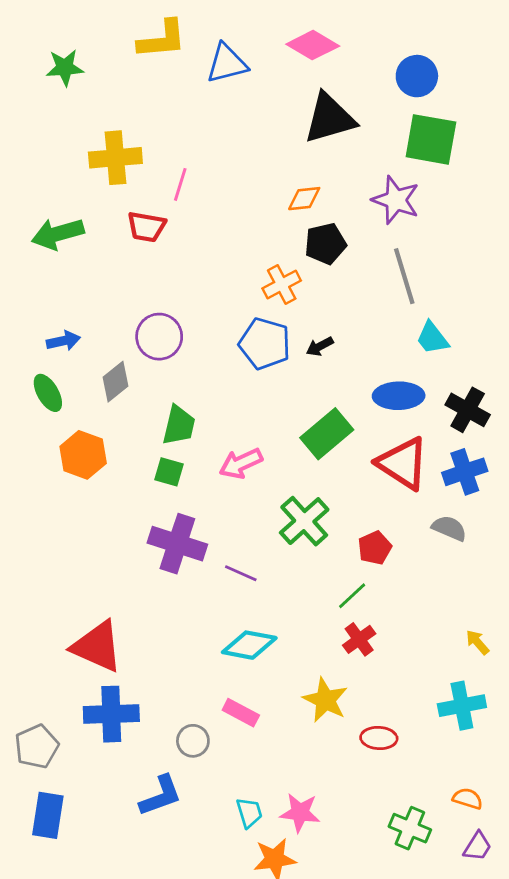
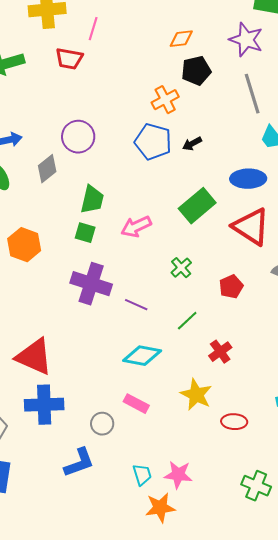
orange hexagon: (83, 455) -> (24, 245), moved
green cross: (304, 521) -> (181, 268), size x0.6
green line: (352, 596) -> (187, 321), moved

